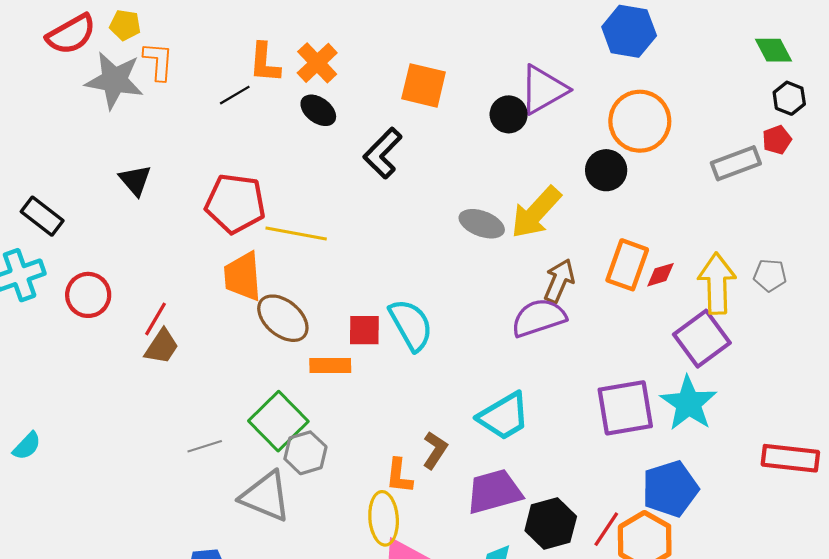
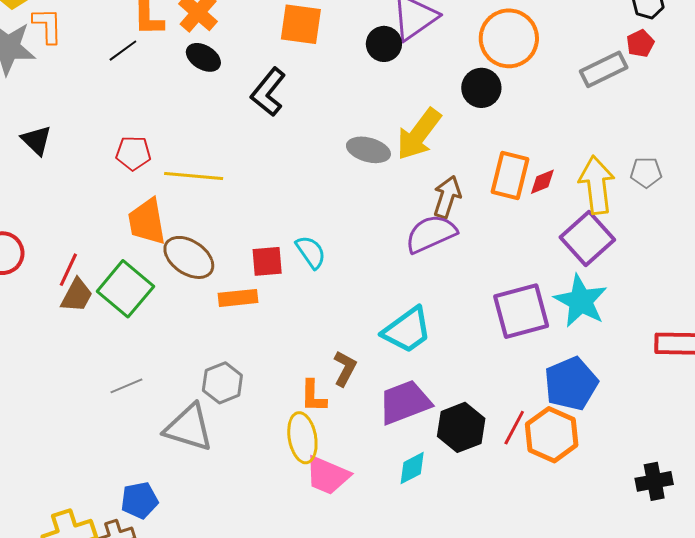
red pentagon: (235, 204) -> (133, 153), size x0.6
cyan semicircle: (411, 325) -> (311, 252), size x0.7
green square: (278, 421) -> (125, 289), moved

